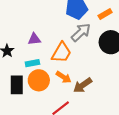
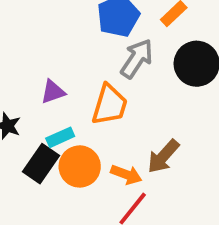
orange arrow: (64, 77) -> (126, 174), moved
black rectangle: (17, 85) -> (41, 164), moved, turned 48

